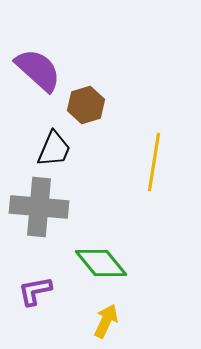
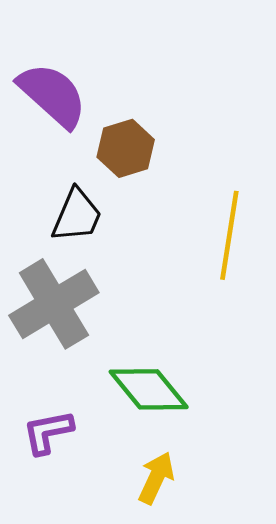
gray cross: (39, 207) -> (54, 304), turned -36

